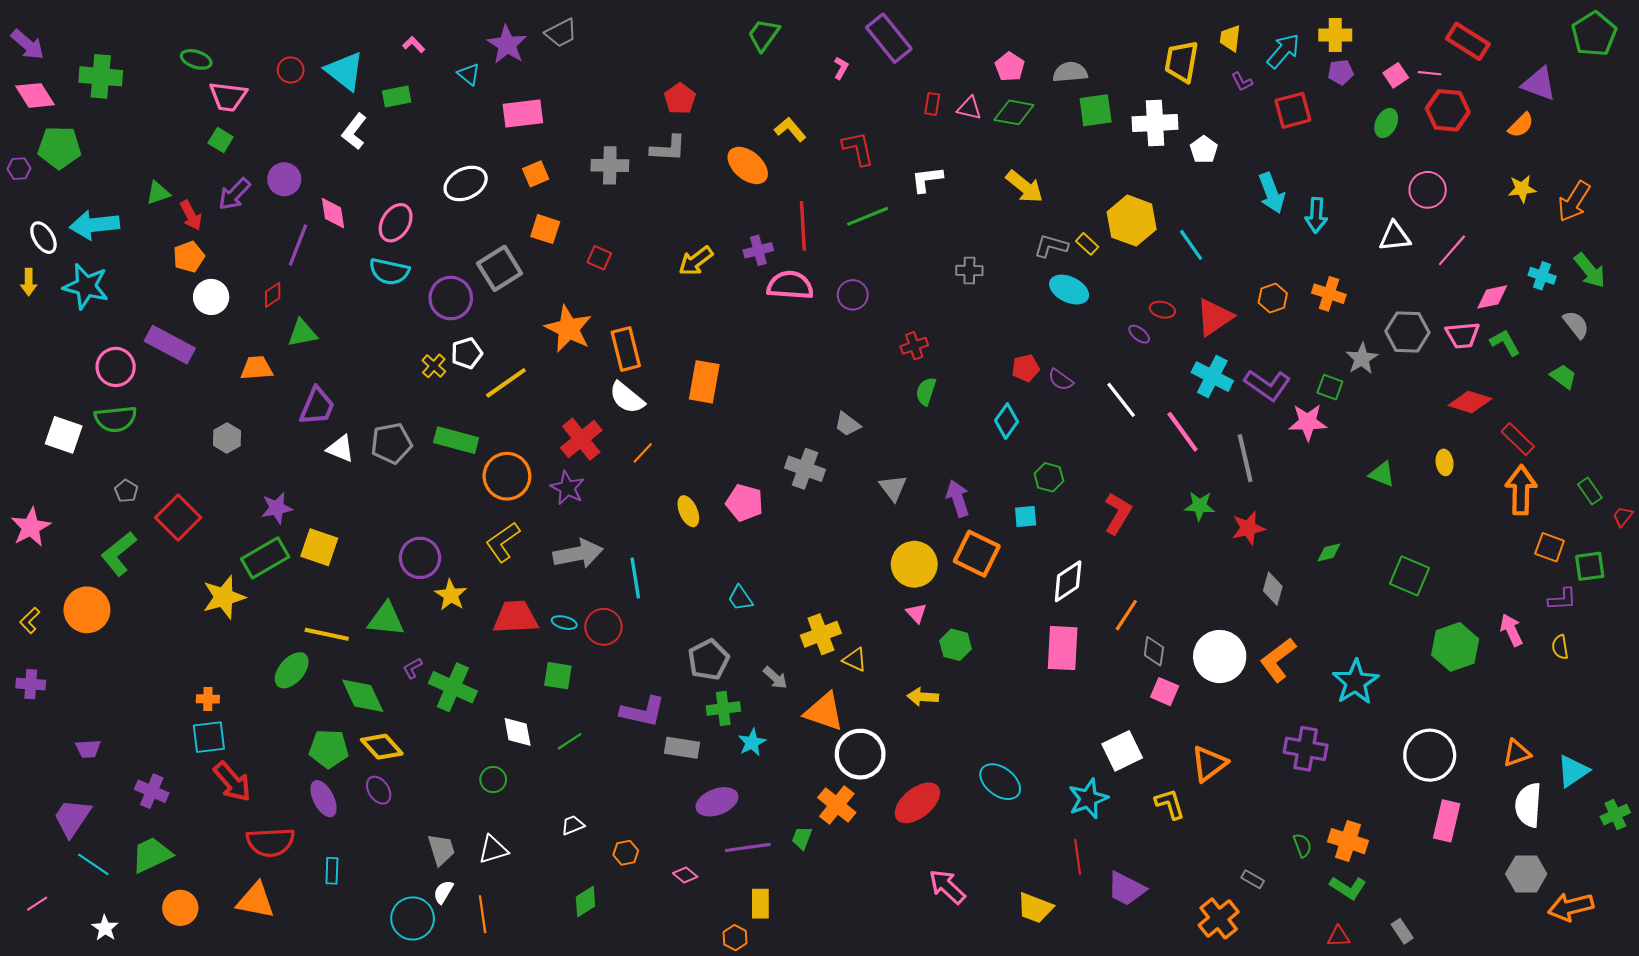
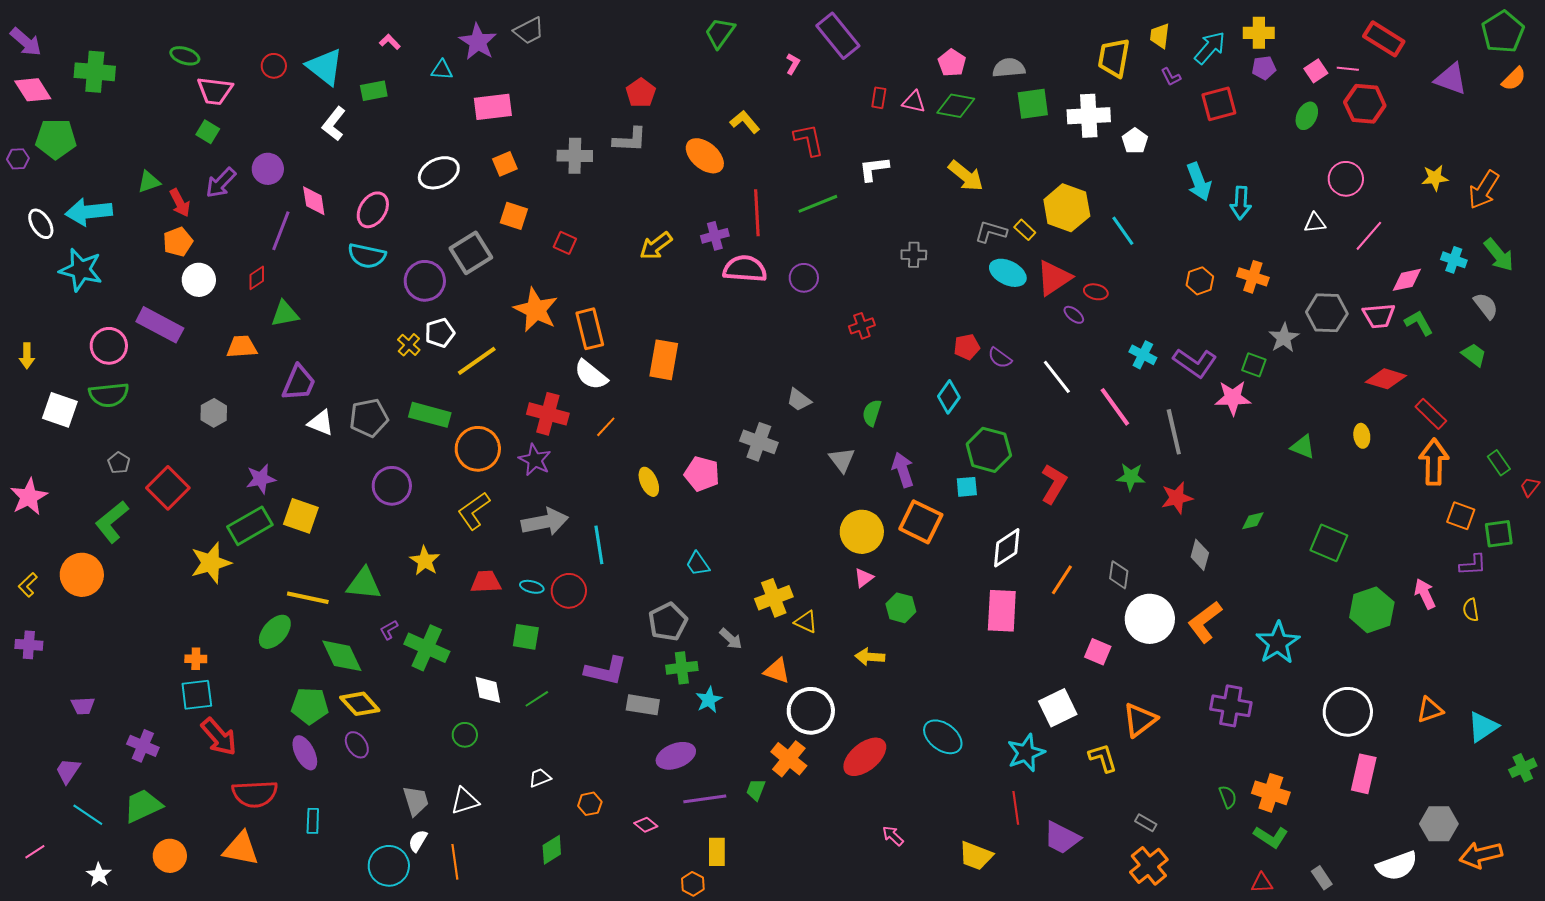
cyan triangle: (469, 74) -> (442, 70), turned -35
orange semicircle: (1521, 125) -> (1514, 79), moved
white triangle: (1395, 237) -> (1315, 223), size x0.7
yellow arrow: (29, 282) -> (27, 356), moved
red triangle: (1214, 317) -> (1054, 278), moved
cyan cross: (1212, 377) -> (1143, 355), size x0.7
green semicircle: (926, 391) -> (872, 413), moved
red cross: (581, 439) -> (548, 414), turned -36
green hexagon: (1049, 477) -> (989, 450), size x1.6
purple circle: (420, 558) -> (392, 486), moved
pink triangle: (916, 613) -> (864, 578), turned 35
red trapezoid: (515, 617) -> (486, 582), size x0.7
gray diamond: (1154, 651) -> (1119, 575), moved
orange triangle: (824, 712) -> (777, 671), size x0.7
white semicircle: (1528, 805) -> (1397, 866), moved, turned -114
purple trapezoid: (72, 818) -> (68, 771), size x0.7
gray rectangle: (1253, 879) -> (1146, 823), moved
pink arrow: (947, 887) -> (893, 836), size x0.6

